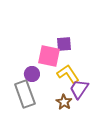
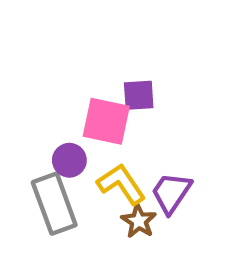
yellow L-shape: (68, 74) -> (121, 184), moved

